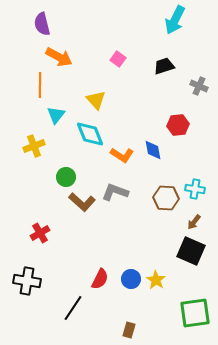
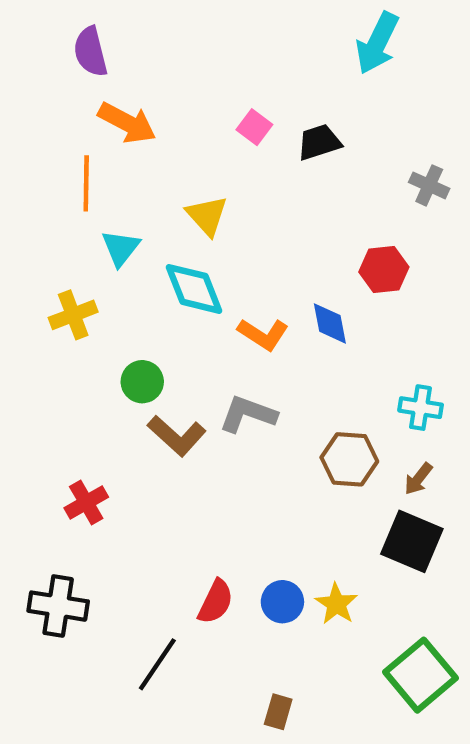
black trapezoid: (164, 66) -> (319, 142), moved
brown hexagon: (166, 198) -> (349, 459), moved
green square: (195, 313) -> (421, 675), turned -32

